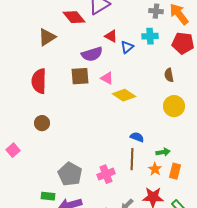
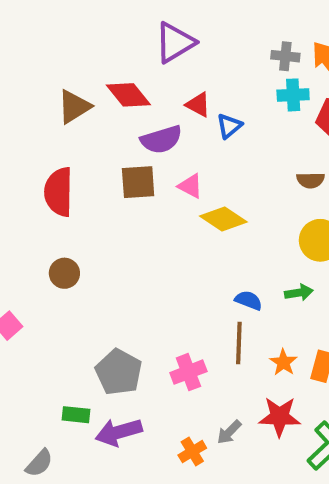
red diamond: (74, 17) -> (128, 95), moved
cyan cross: (150, 36) -> (293, 95), moved
brown semicircle: (169, 75) -> (311, 180), turned -80
green arrow: (163, 152) -> (299, 293), moved

